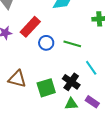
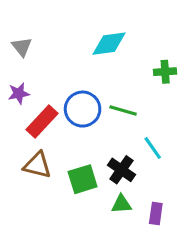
red rectangle: (30, 27) -> (42, 122), moved
blue circle: (46, 43) -> (83, 109), size x1.5
purple rectangle: (92, 102) -> (156, 213), moved, turned 64

